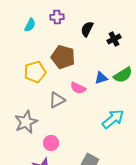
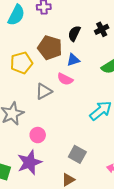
cyan semicircle: (30, 25) -> (16, 15), size x1.5
black semicircle: (87, 29) -> (74, 33), moved
blue triangle: (101, 78) -> (73, 60), moved

